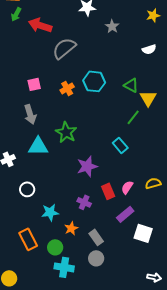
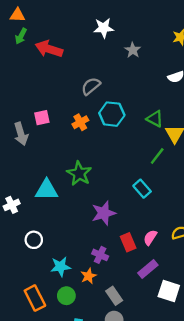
gray semicircle: (64, 48) -> (91, 86), moved, size x0.7
gray arrow: (30, 114) -> (21, 134), moved
orange star: (71, 228) -> (88, 276), moved
green circle: (55, 247) -> (66, 296), moved

